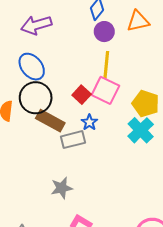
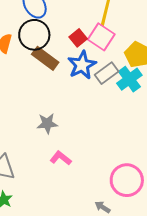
blue star: (89, 122) -> (82, 65), size x1.8
gray rectangle: (73, 140) -> (107, 73), moved, turned -30

